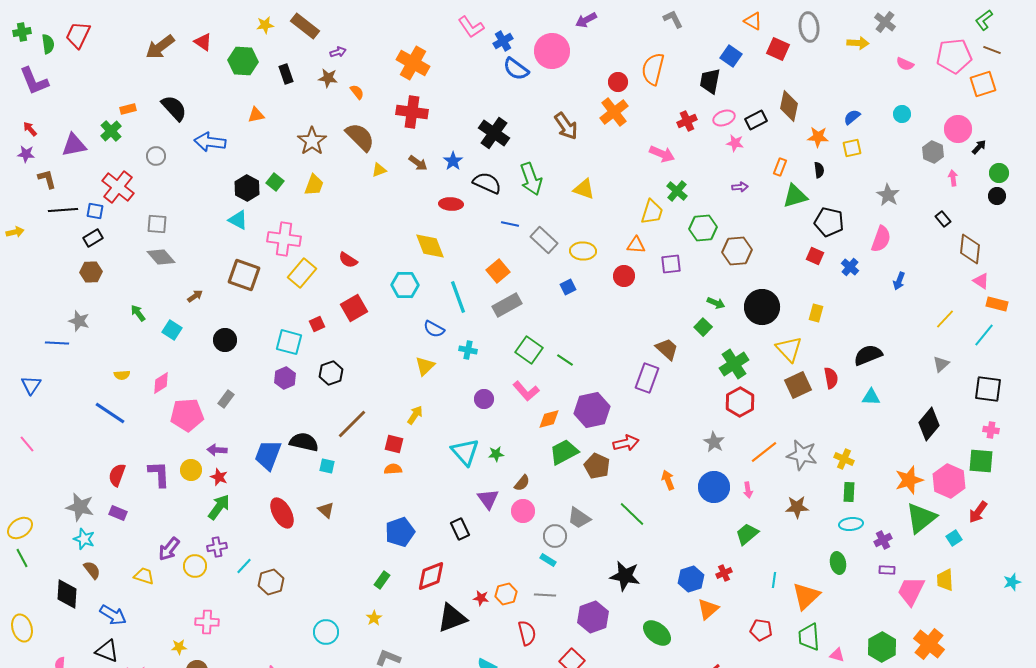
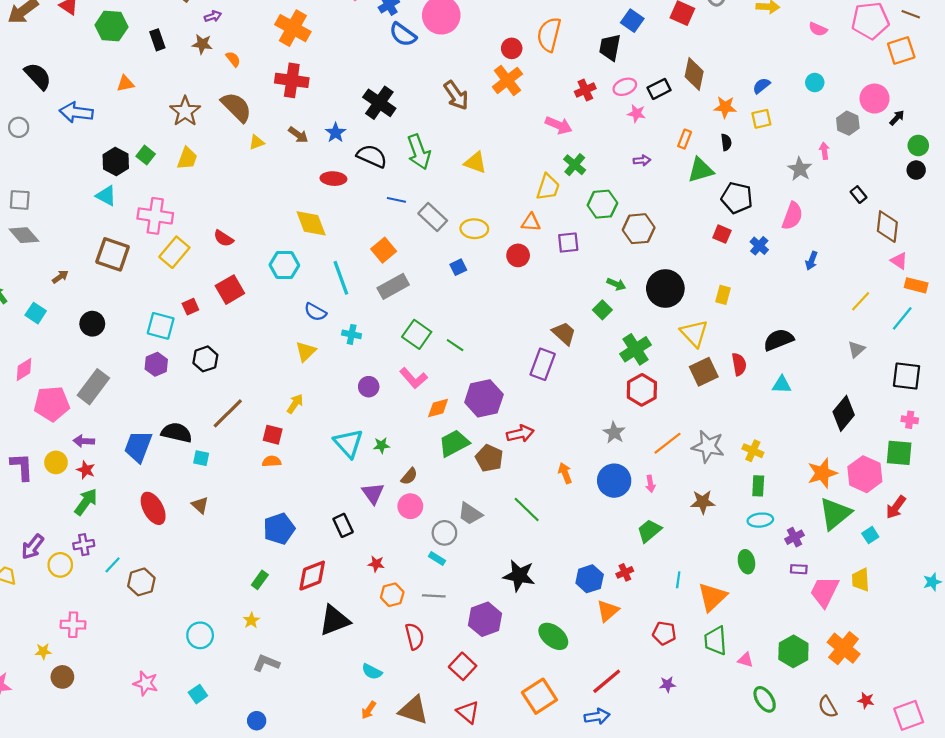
pink arrow: (953, 178) -> (824, 151), moved
gray rectangle: (226, 399) -> (93, 387), size x1.8
red star: (481, 598) -> (376, 564), moved

